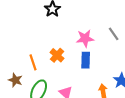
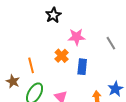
pink star: (85, 38) -> (77, 37), moved
orange cross: (57, 55) -> (62, 56), moved

